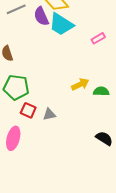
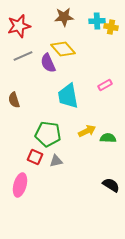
cyan trapezoid: (61, 24) -> (68, 96), moved, turned 48
green pentagon: (16, 87) -> (48, 134), moved

